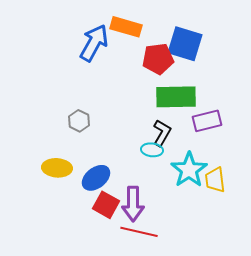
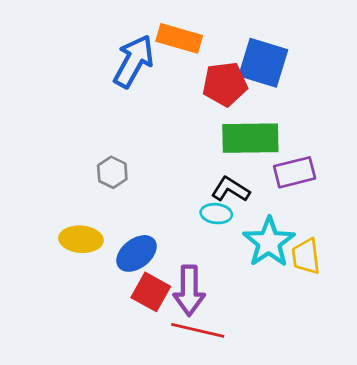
black L-shape: (162, 133) -> (230, 189), turned -88

